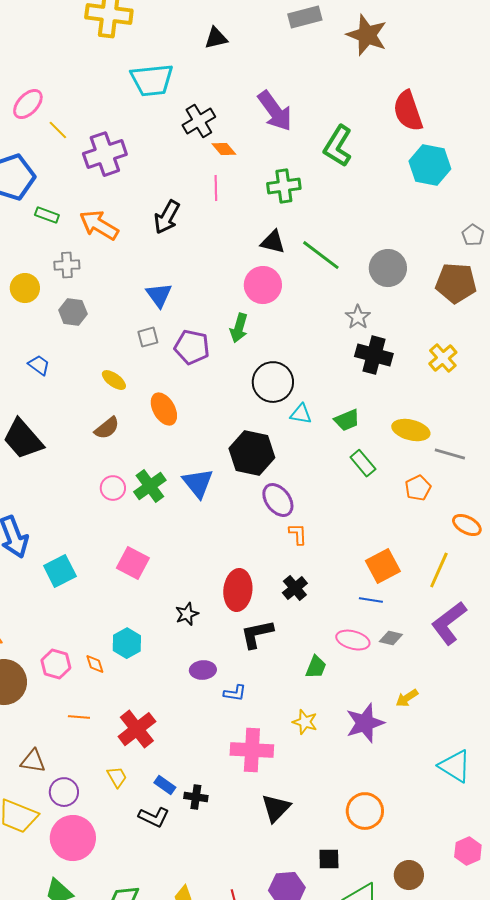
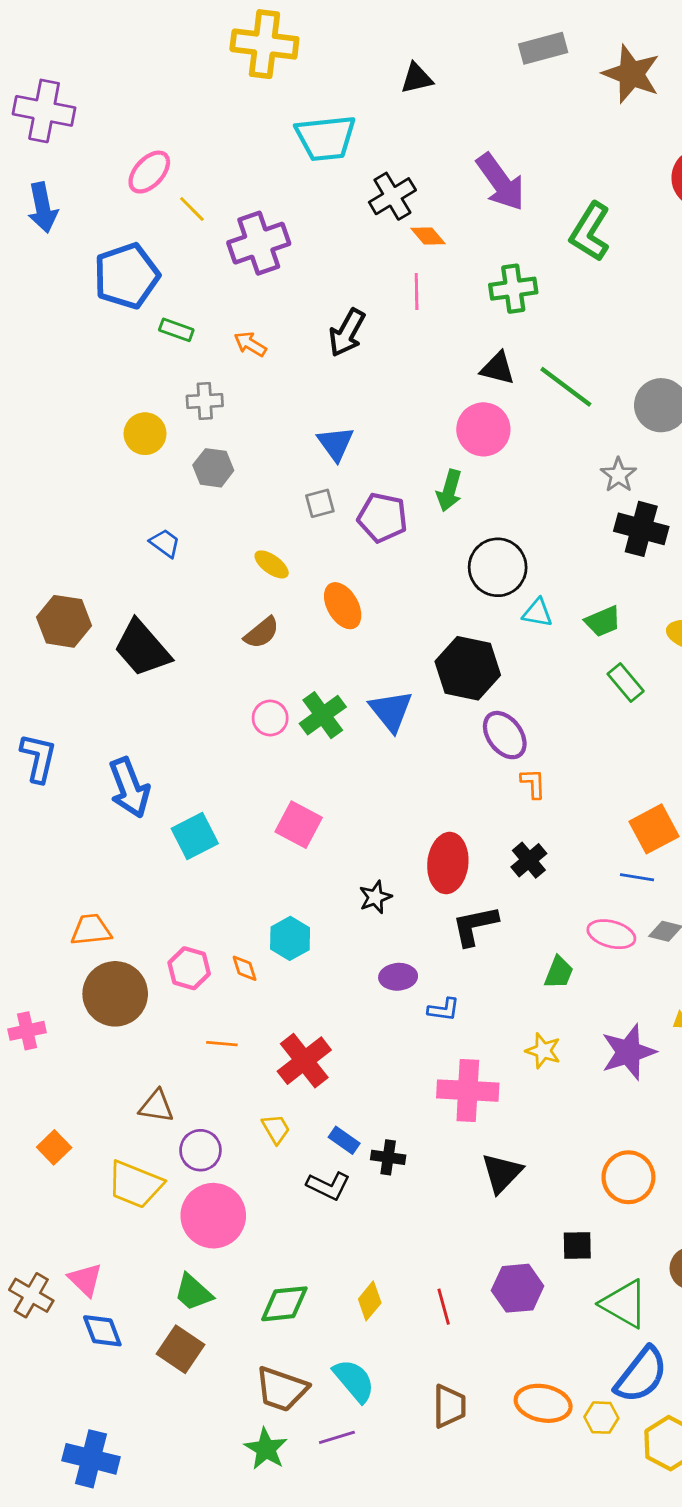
orange arrow: (99, 225) -> (250, 344), size x0.6

